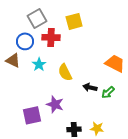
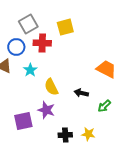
yellow semicircle: (65, 72) -> (51, 87), moved
green arrow: (108, 92) -> (104, 106), moved

